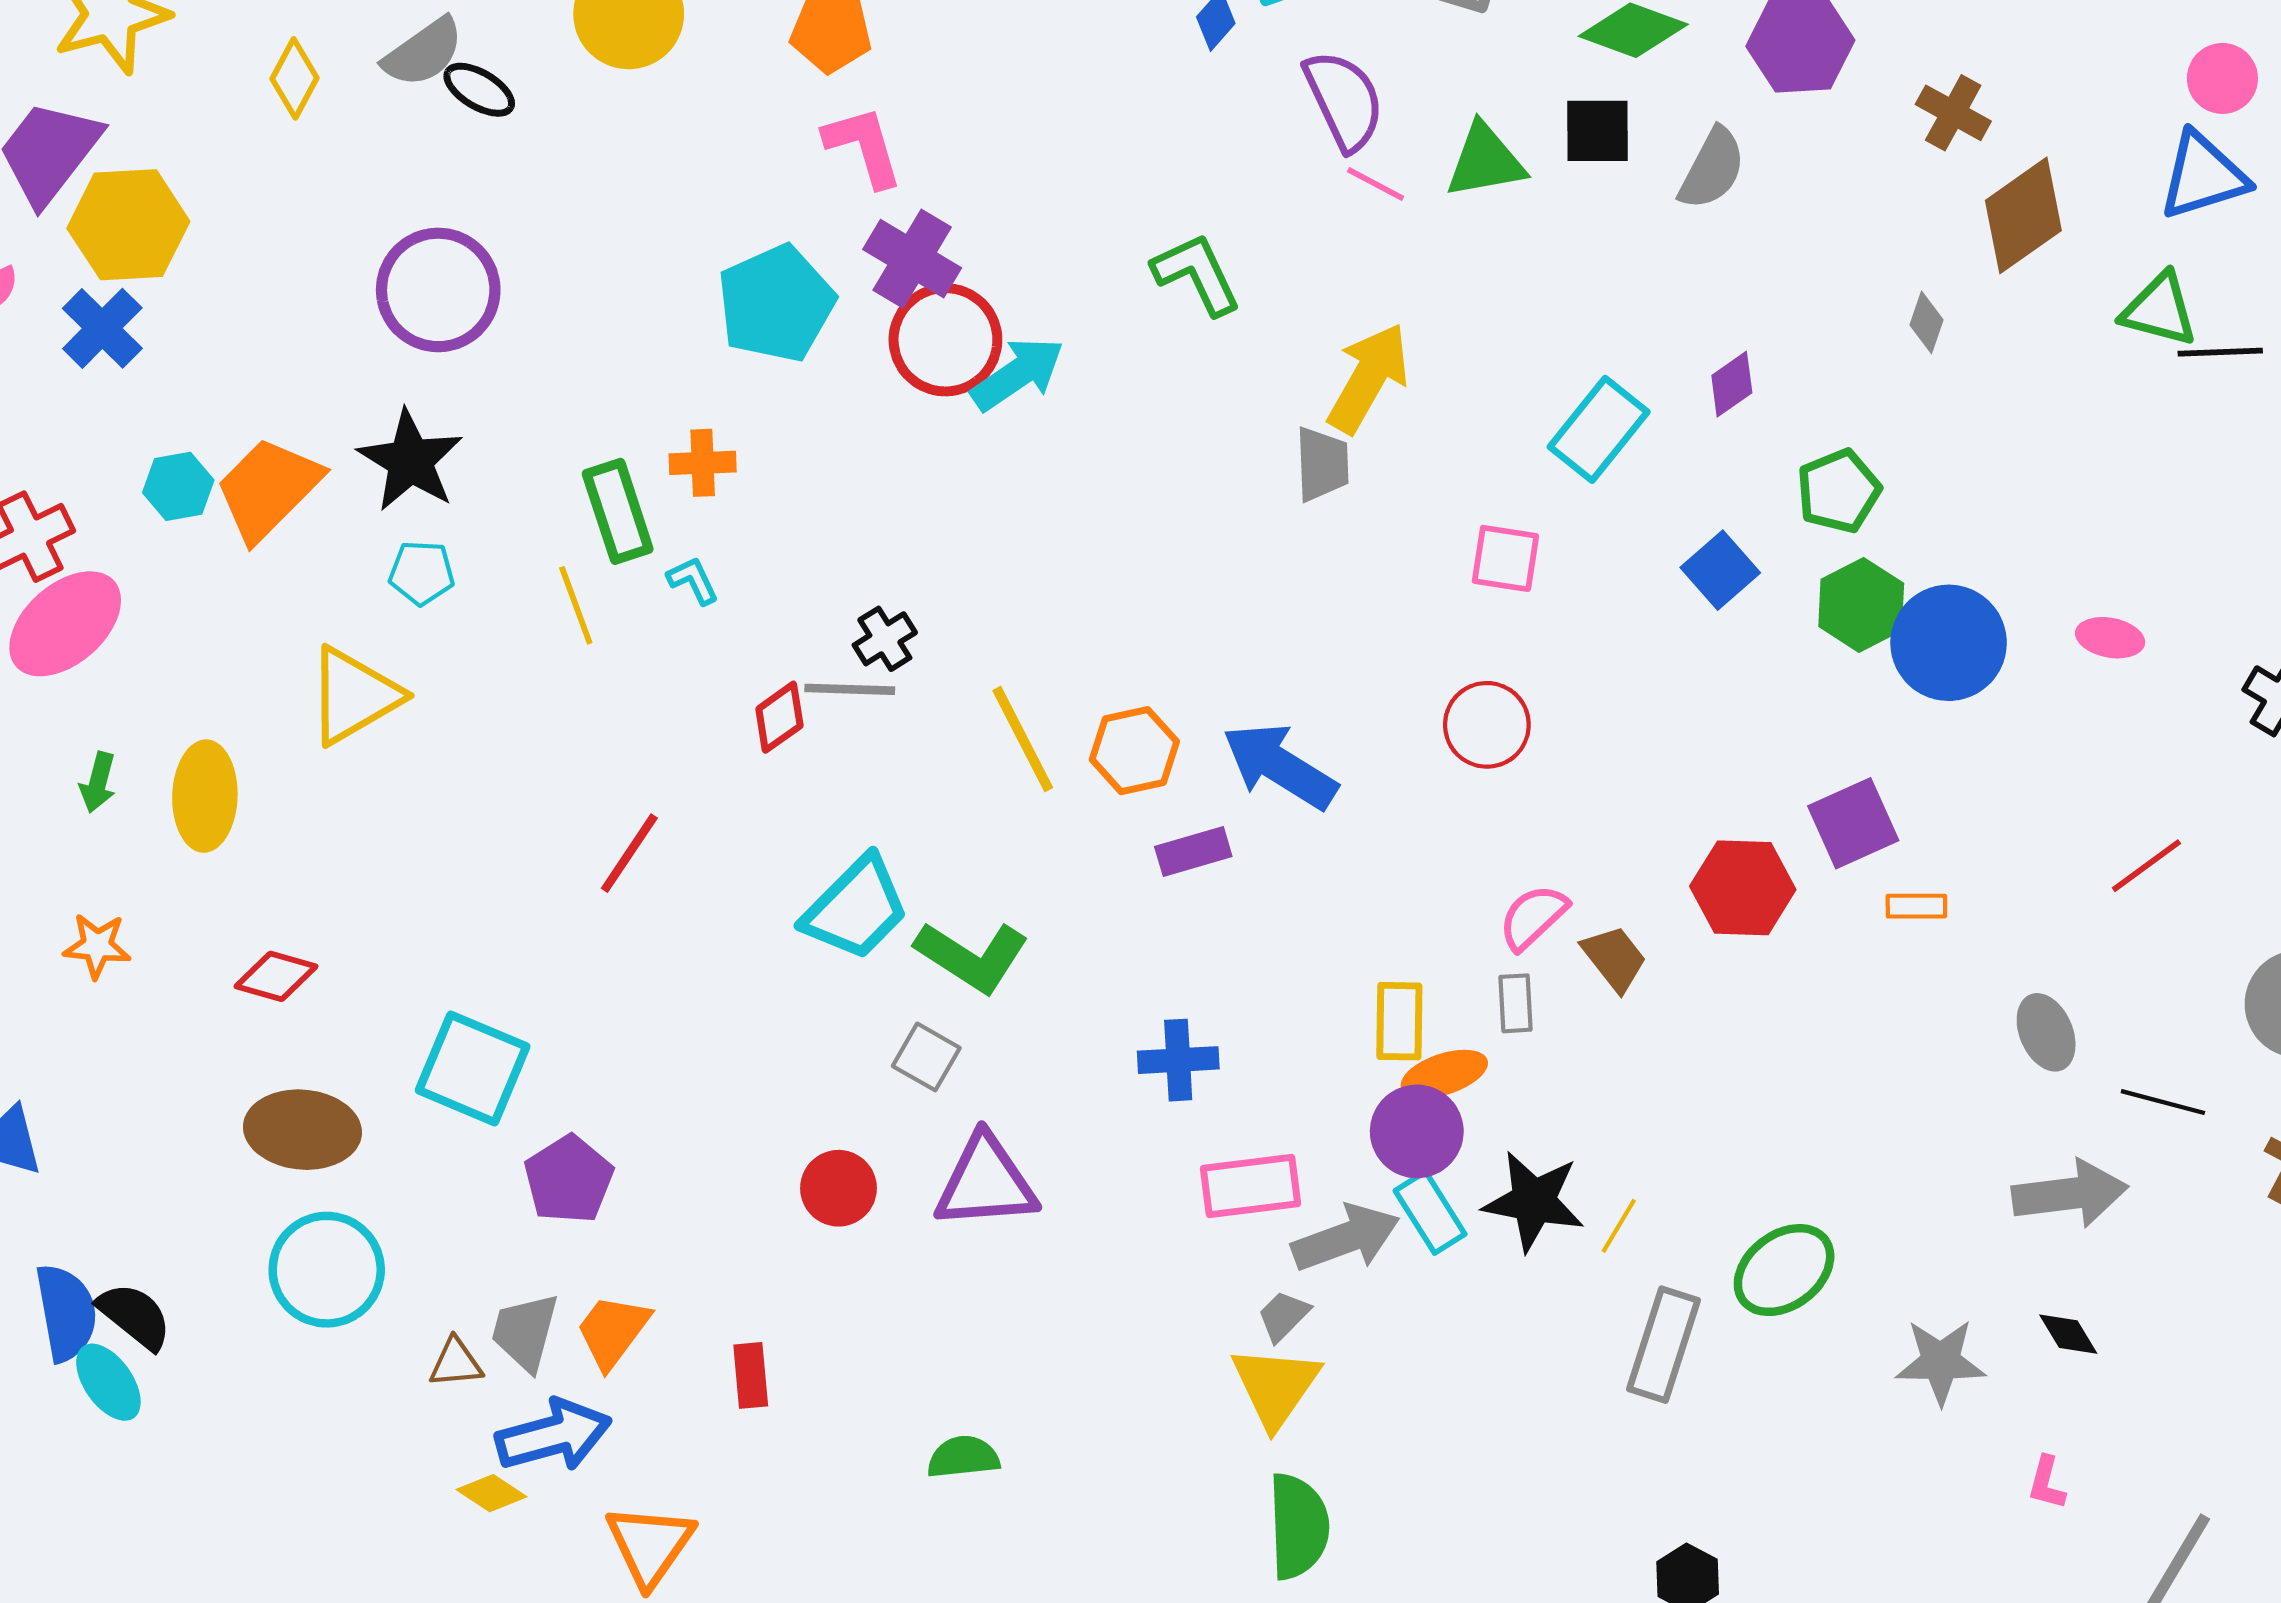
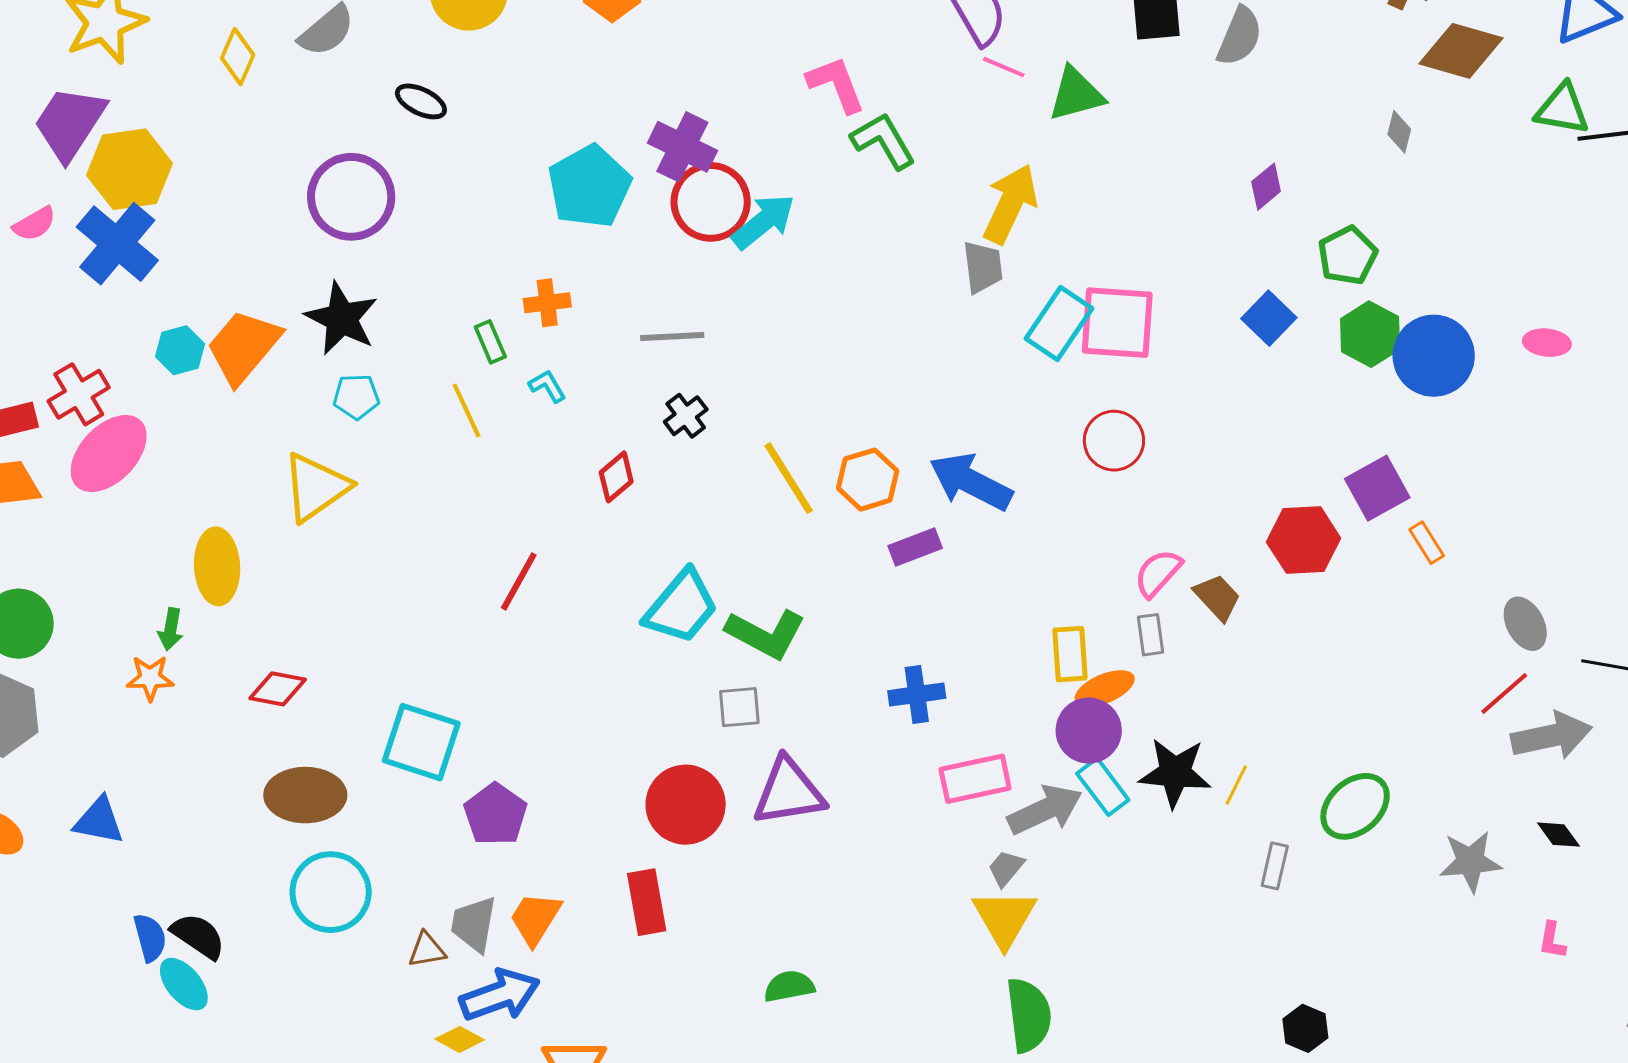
black ellipse: (479, 90) -> (421, 101), moved
pink L-shape: (864, 146) -> (836, 84), moved
green triangle: (1485, 161) -> (1076, 94), moved
brown diamond: (2023, 215) -> (1461, 51), turned 56
blue cross: (102, 328) -> (117, 244), size x1.4
cyan rectangle: (1599, 429) -> (1059, 324), moved
green rectangle: (618, 511) -> (490, 342), size x0.6
pink square: (1505, 558) -> (1117, 323), size x1.6
gray line: (850, 689) -> (672, 337), moved
green arrow: (98, 782) -> (171, 629), moved
red line: (2146, 866) -> (1504, 693), moved
orange rectangle: (1916, 906) -> (1427, 543), turned 63
gray square: (926, 1057) -> (739, 707), turned -30
red circle: (838, 1188) -> (686, 805), size x1.5
blue semicircle: (66, 1313) -> (150, 938), size x0.7
gray rectangle: (1663, 1345) -> (1275, 866), size x0.6
red rectangle: (751, 1375) -> (647, 902), moved, size x1.4

